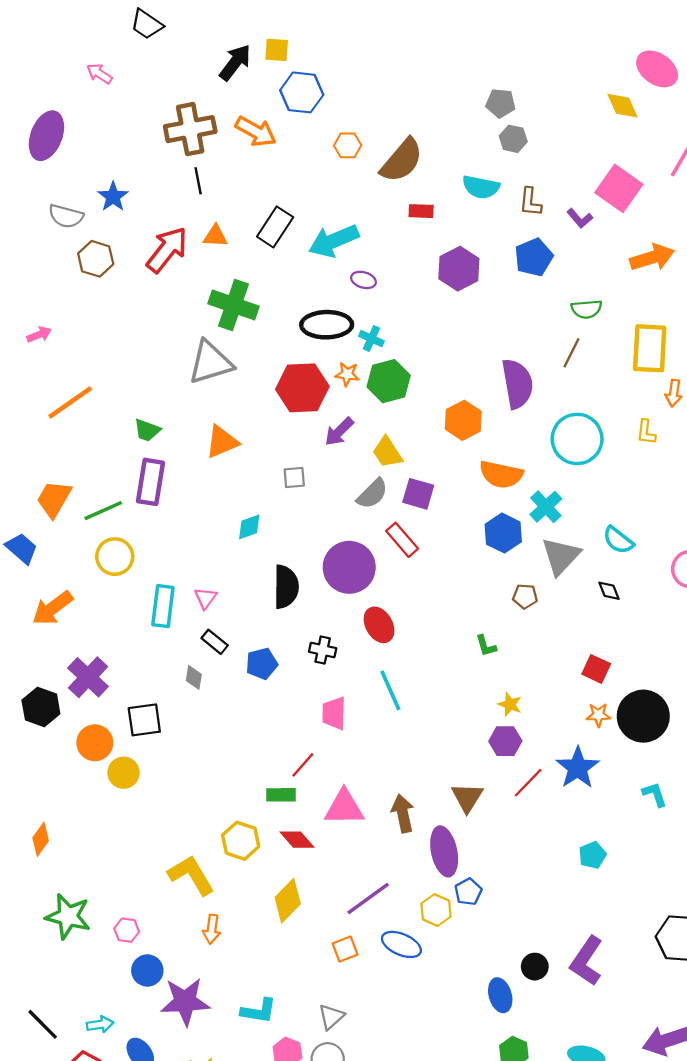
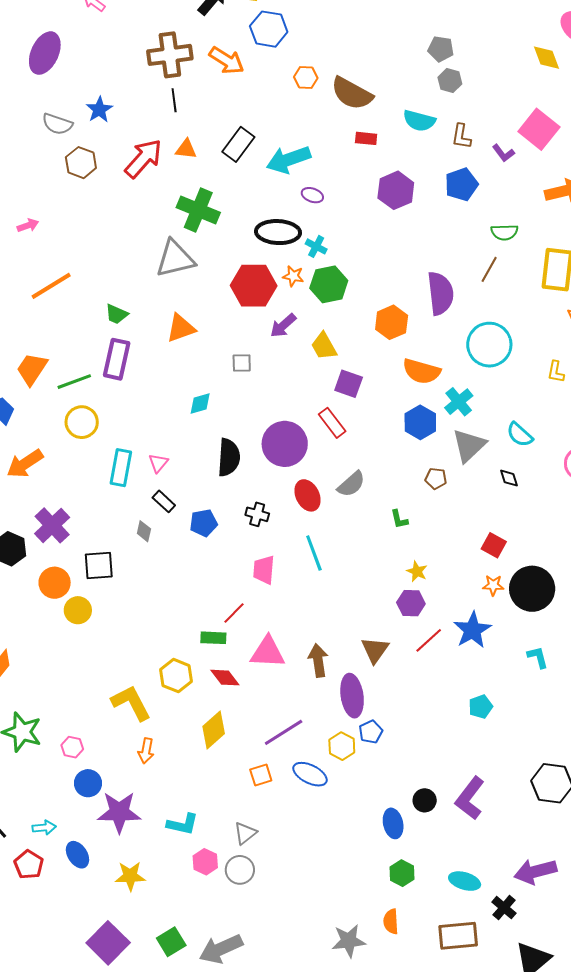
brown semicircle: (402, 160) -> (352, 93), turned 75
yellow L-shape: (646, 432) -> (556, 372), moved
gray semicircle: (372, 494) -> (351, 484), moved

